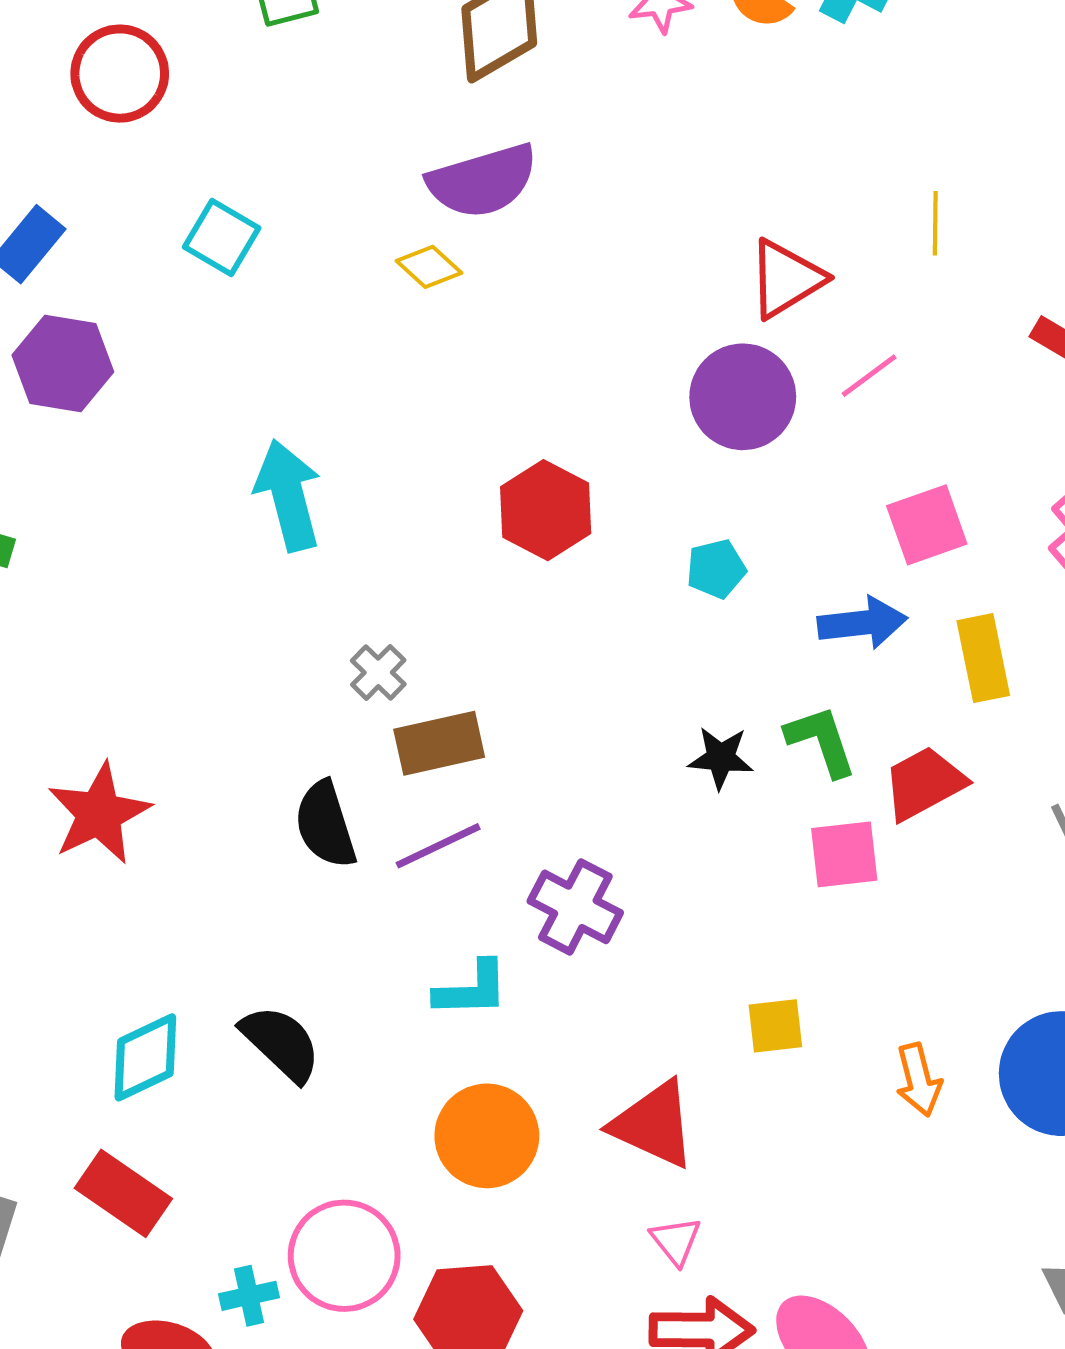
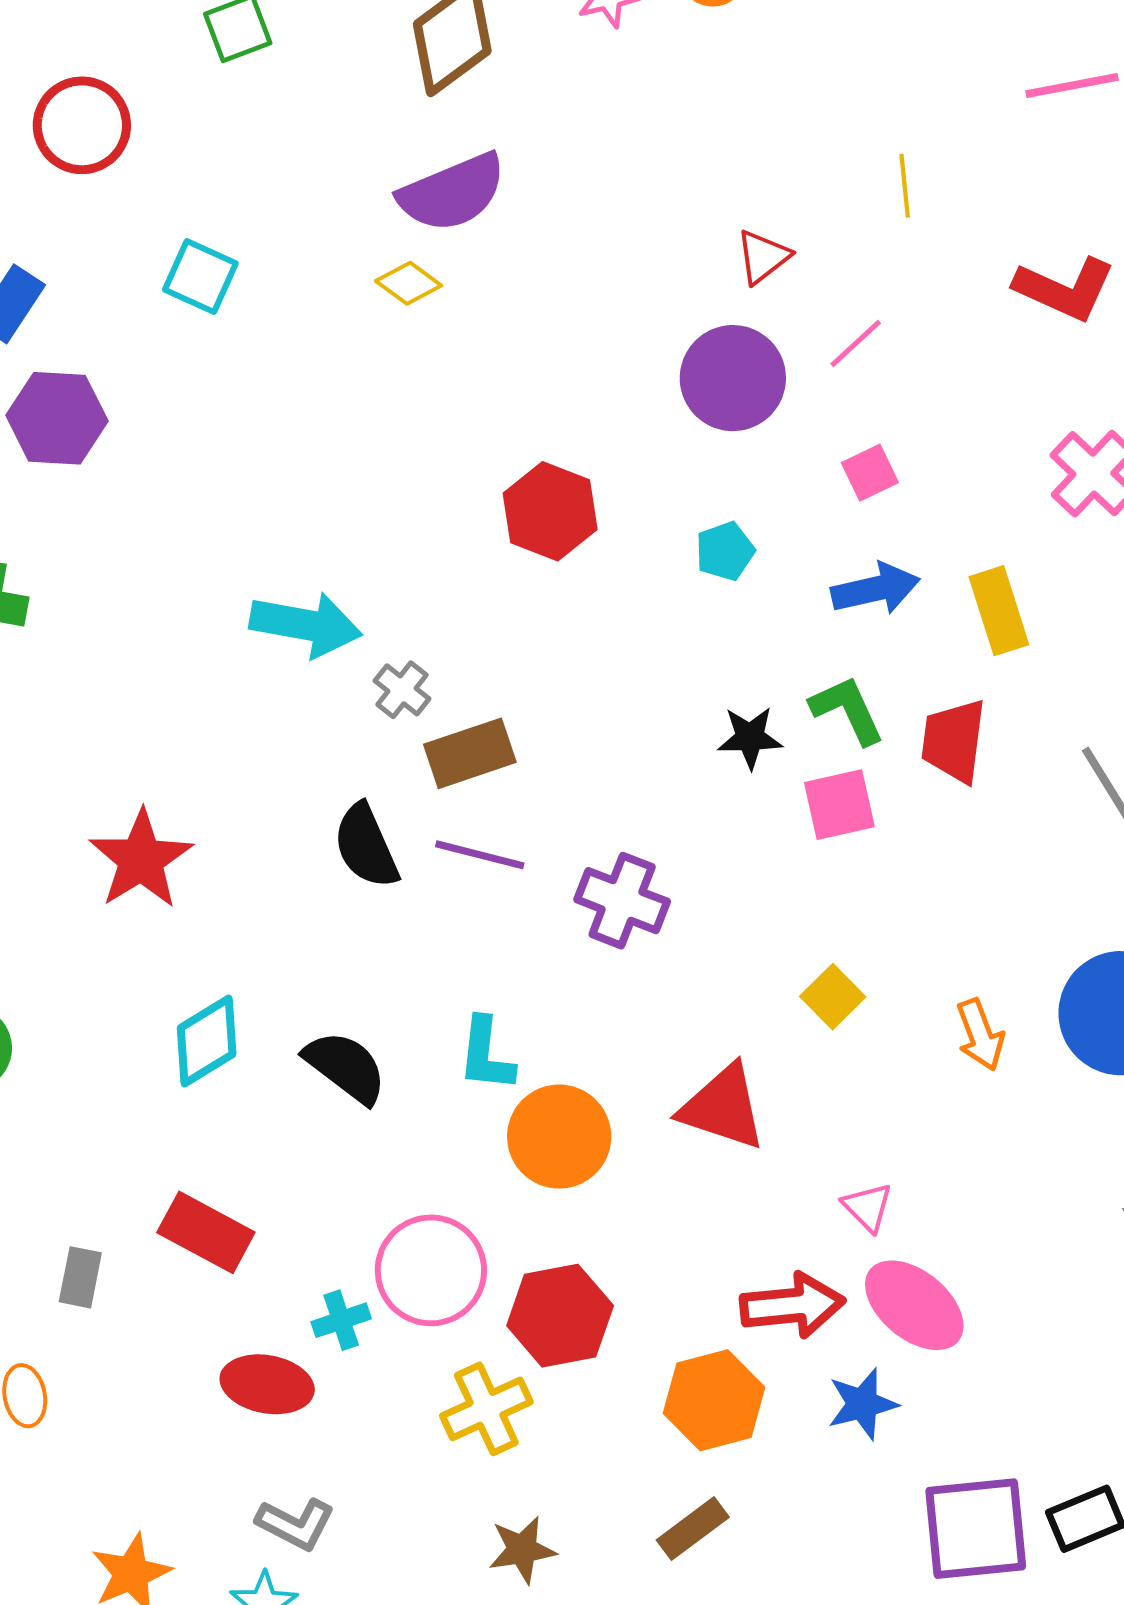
red triangle: (786, 279) -> (763, 257), size x0.7
cyan arrow: (288, 495) -> (306, 625), moved, turned 121
pink square: (927, 525) -> (870, 473), moved, size x0.7
red trapezoid: (924, 783) -> (954, 741), turned -48
purple line: (438, 846) -> (480, 855), turned 46
pink square: (844, 854) -> (839, 805), moved
cyan L-shape: (471, 989) -> (486, 1054), moved, turned 104
yellow square: (775, 1026) -> (833, 997), turned -32
cyan diamond: (145, 1057) -> (207, 1041), moved
pink triangle: (676, 1241) -> (867, 1207), moved

